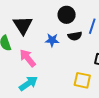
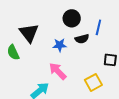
pink arrow: (28, 58) -> (58, 71), moved
yellow square: (82, 80) -> (93, 82), turned -36

